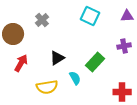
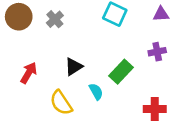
brown circle: (13, 34) -> (19, 17), moved
yellow semicircle: (47, 87) -> (61, 103), turned 65

